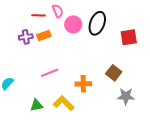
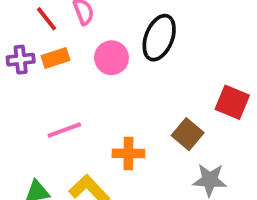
red line: (39, 15) -> (46, 19), turned 48
pink circle: (73, 24) -> (111, 58), moved
red square: (129, 37) -> (232, 102), moved, turned 30

